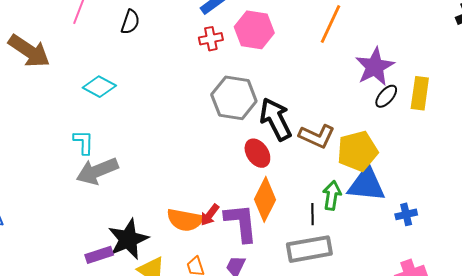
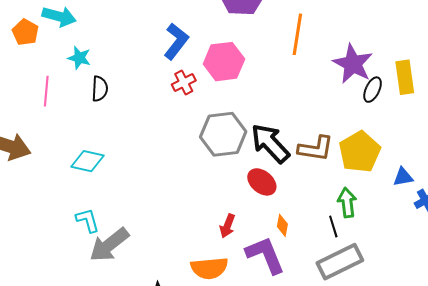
blue triangle: (366, 184) -> (403, 177), moved, size x0.5
orange diamond: (265, 199) -> (282, 225), size x0.5
red arrow: (210, 215) -> (227, 226), moved

